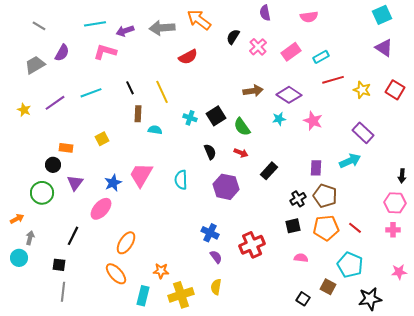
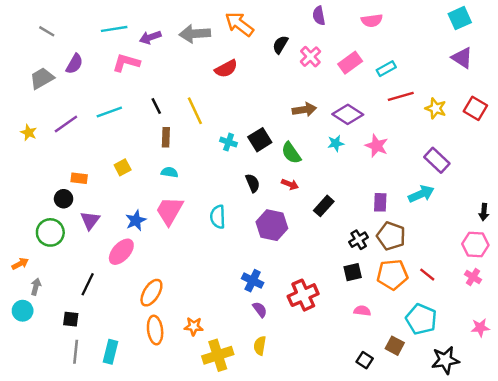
cyan semicircle: (155, 130) -> (170, 172), moved
pink cross: (393, 230) -> (473, 277), turned 32
orange ellipse: (116, 274) -> (155, 330), moved, turned 35
cyan rectangle: (143, 296) -> (111, 352), moved

